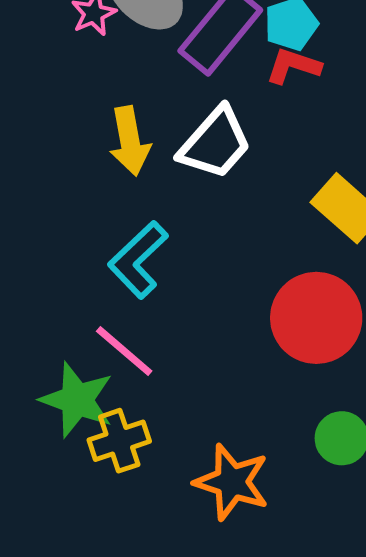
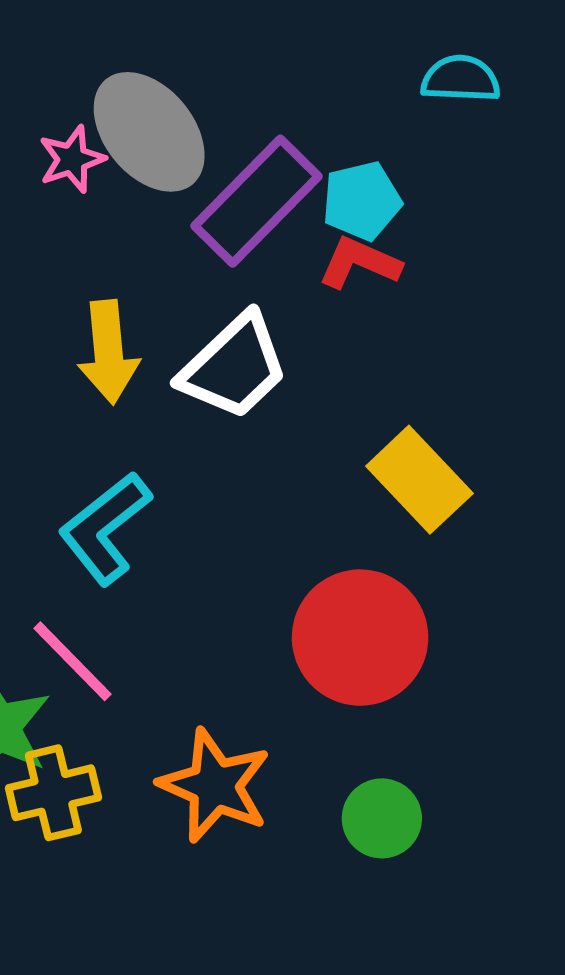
orange star: (232, 482) -> (215, 786), moved

